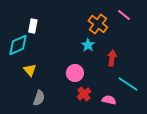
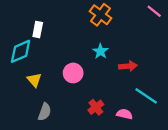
pink line: (124, 15) -> (154, 11), moved
orange cross: (98, 24) -> (101, 15), moved
red arrow: (112, 58) -> (128, 66), turned 77
pink circle: (75, 73) -> (73, 73), moved

